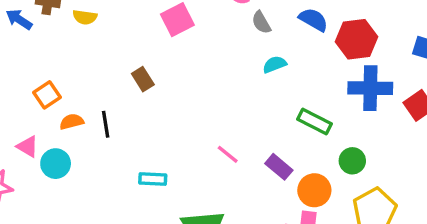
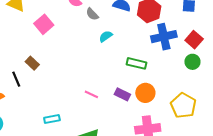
black line: (106, 124) -> (16, 79), moved
green circle: (352, 161) -> (192, 62), moved
orange circle: (314, 190) -> (145, 93), moved

